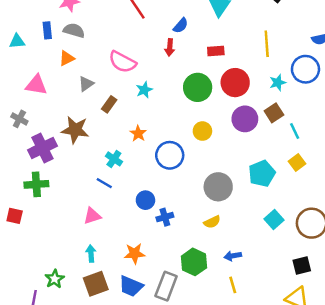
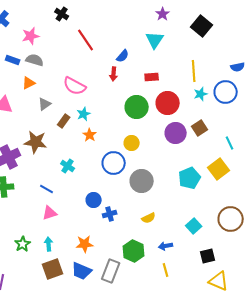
blue rectangle: (47, 30) -> (13, 60), turned -64
cyan star: (278, 83) -> (201, 94), moved
cyan star: (144, 90) -> (84, 114), moved
yellow circle: (202, 131) -> (132, 143), moved
cyan line: (295, 131) -> (230, 143), moved
orange star: (138, 133) -> (90, 135), moved
yellow square: (297, 163) -> (219, 169), size x1.5
blue line: (104, 183) -> (47, 189), moved
gray circle: (218, 187) -> (142, 181), moved
cyan square: (274, 220) -> (194, 226), moved
black square: (302, 266) -> (208, 256), moved
green star: (55, 279) -> (23, 244), moved

